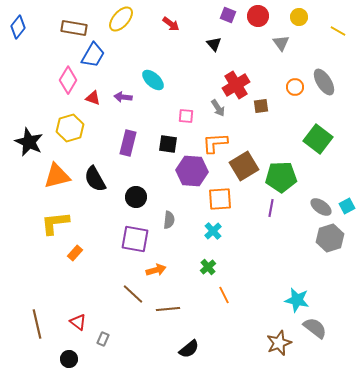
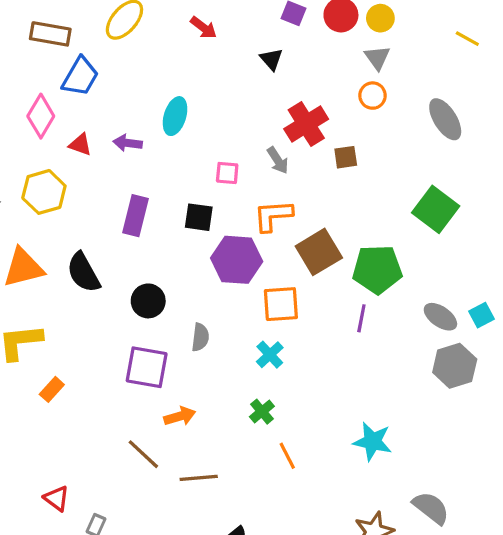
yellow circle: (299, 17) -> (380, 18), moved
cyan ellipse: (153, 80) -> (175, 116), turned 65
orange circle: (295, 87) -> (373, 96), moved
cyan star: (297, 300) -> (373, 442), moved

